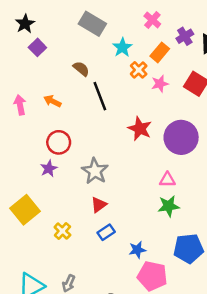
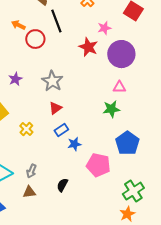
pink star: (160, 84) -> (104, 28), moved
red circle: (59, 142) -> (35, 39), moved
pink triangle: (167, 180) -> (119, 87), moved
blue pentagon: (189, 248) -> (127, 143), turned -30
blue star: (137, 250) -> (74, 144), moved

